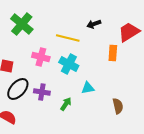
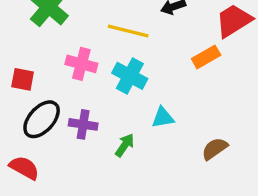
orange rectangle: (113, 53) -> (206, 57), turned 56
brown semicircle: (118, 106) -> (215, 149), turned -112

